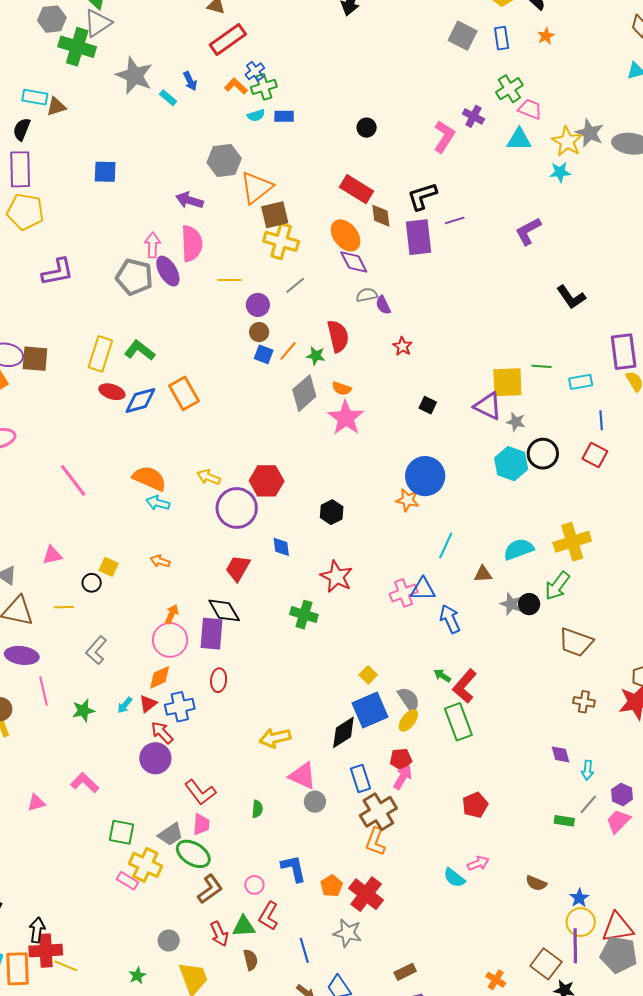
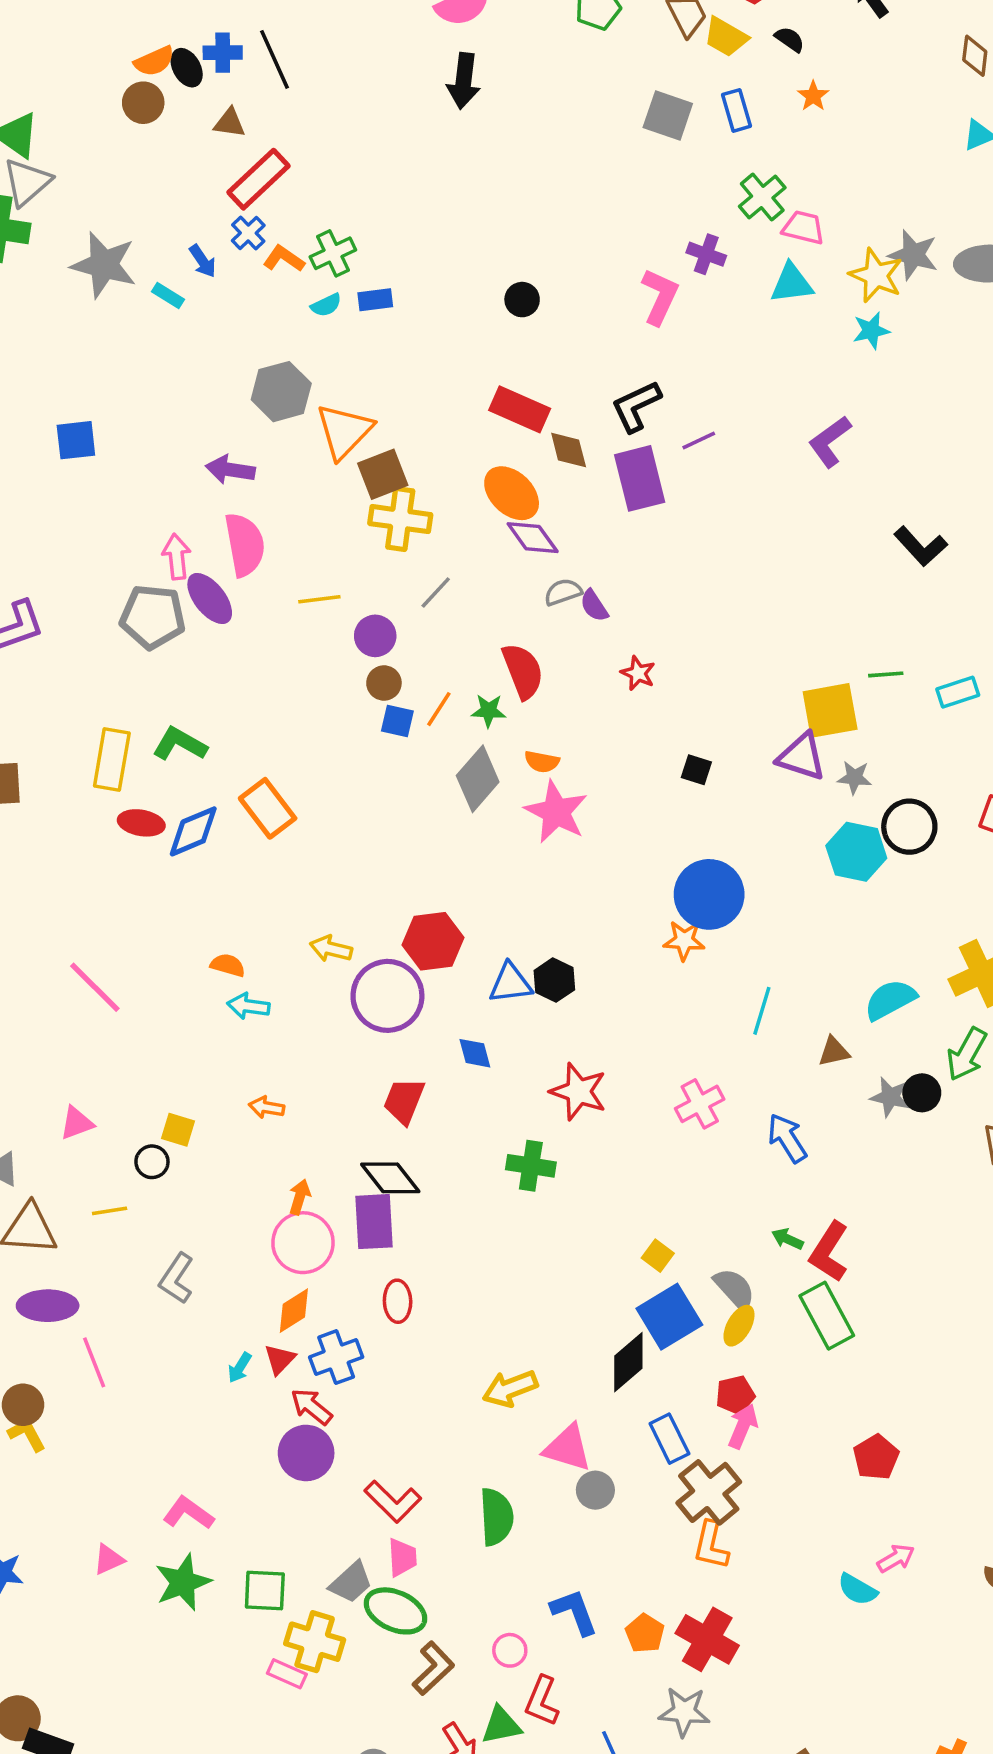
blue cross: (255, 71) -> (248, 233), moved
orange semicircle: (149, 478) -> (228, 965), size x0.6
blue triangle: (423, 589) -> (510, 983), moved
green star: (83, 711) -> (183, 1582), moved, size x1.4
green semicircle: (257, 809) -> (496, 1517), size x1.8

